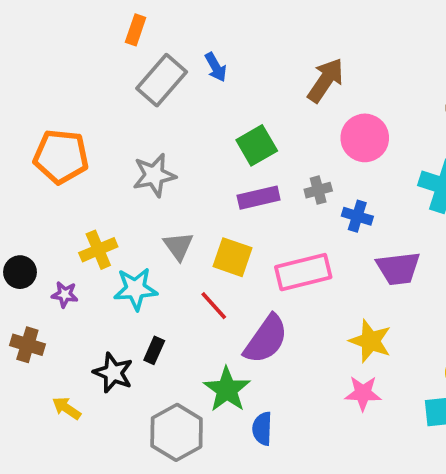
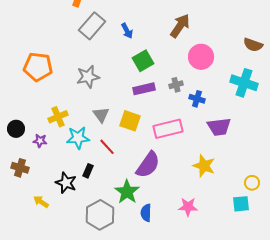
blue arrow: (216, 67) -> (127, 31), moved
red line: (214, 306) -> (107, 147), moved
pink star: (363, 393) -> (188, 207), moved

